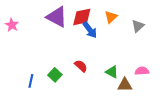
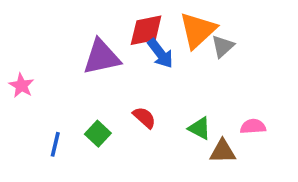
purple triangle: (57, 17) -> (102, 57), moved, turned -40
orange triangle: (111, 17) -> (198, 30), size x1.6
pink star: (12, 25) -> (21, 86), moved
gray triangle: (138, 26) -> (223, 46), moved

